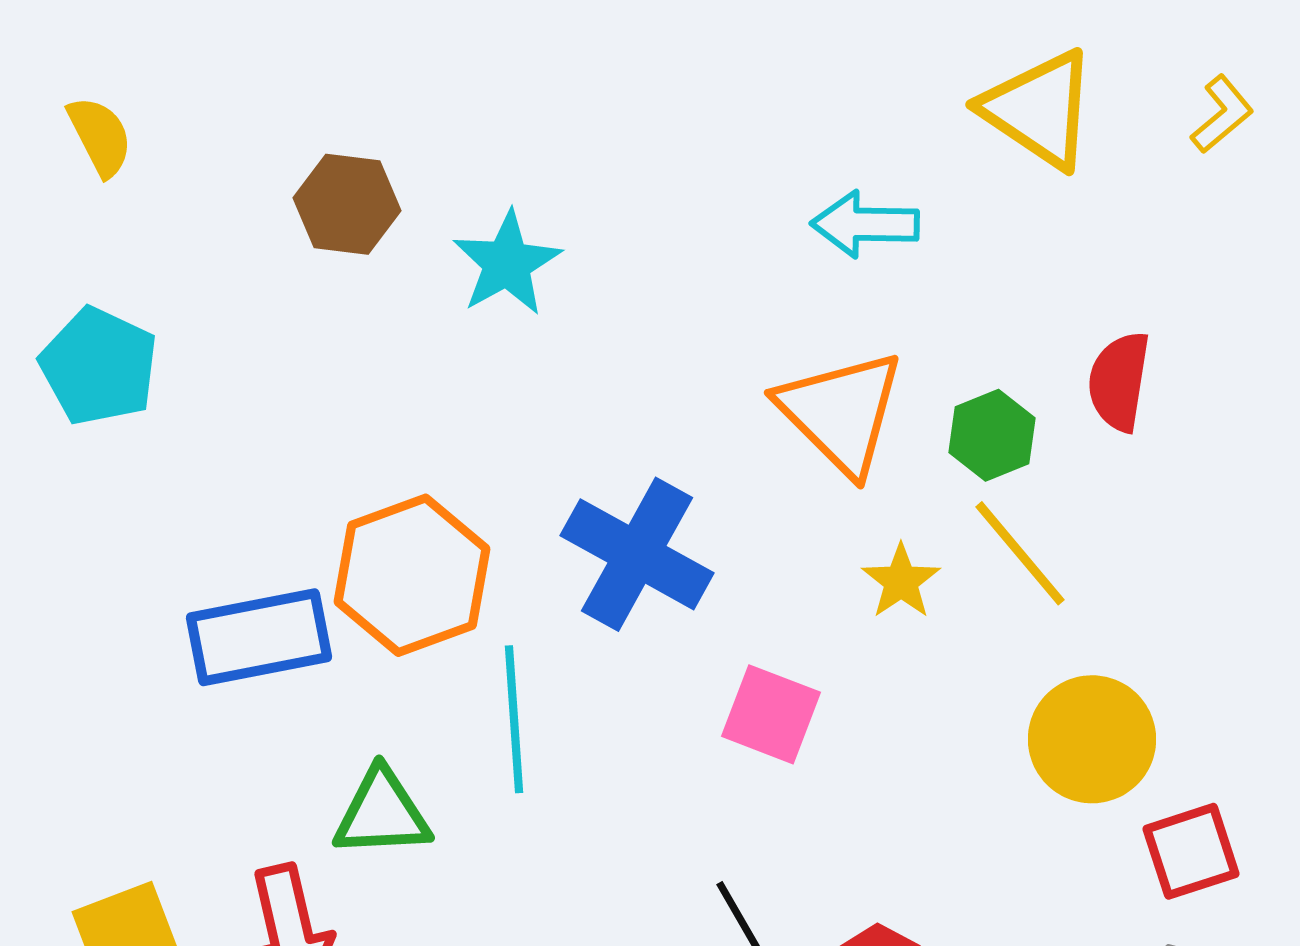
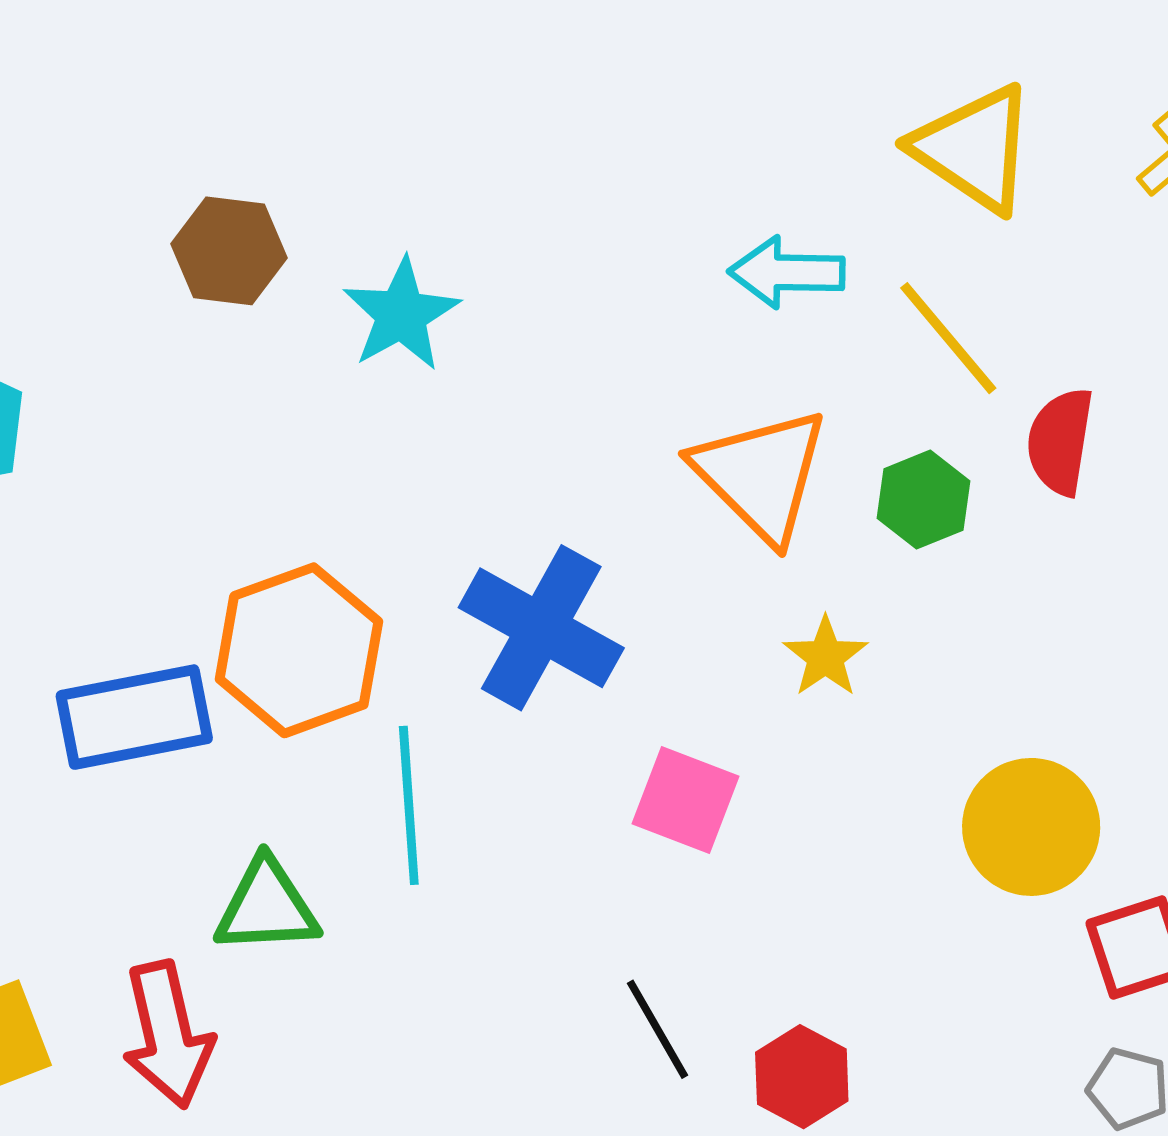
yellow line: (1020, 553) -> (948, 338), moved

